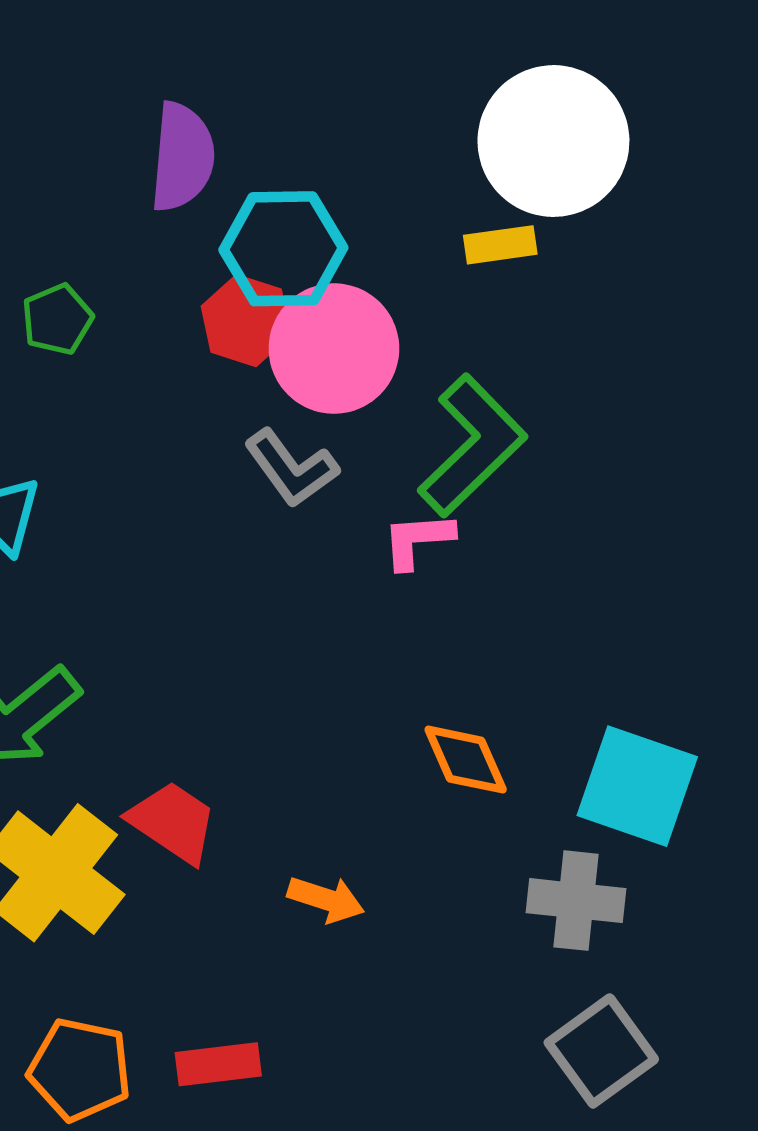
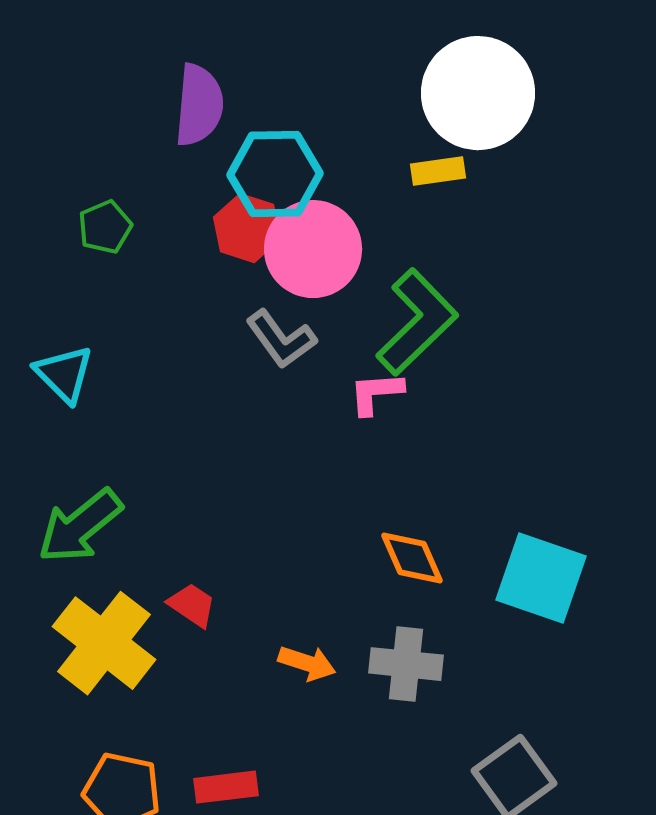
red trapezoid: (173, 822) -> (192, 605), size x0.7
gray cross: (576, 901) -> (406, 664), moved

